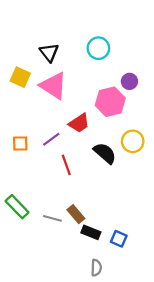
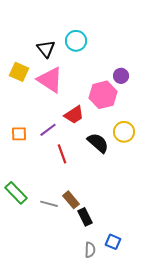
cyan circle: (98, 48) -> (76, 41), moved
black rectangle: (91, 232) -> (85, 217), turned 42
blue square: (119, 239) -> (113, 242), moved

